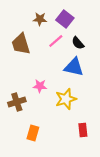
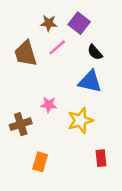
pink line: (56, 41) -> (57, 47), moved

